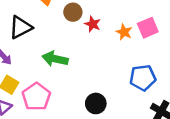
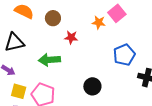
red star: (93, 24) -> (71, 37), moved
black triangle: (21, 27) -> (14, 42), turned 30

